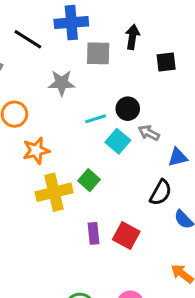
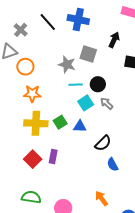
gray square: (98, 53) -> (88, 54), moved
gray star: (62, 83) -> (67, 64), moved
blue triangle: (178, 157) -> (80, 126), moved
red square: (126, 235) -> (33, 159), moved

